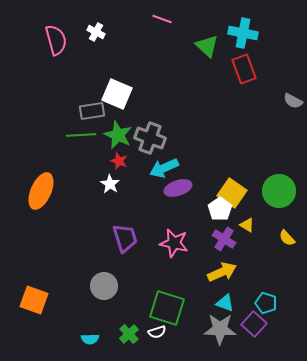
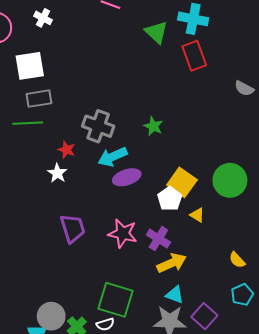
white square: (117, 94) -> (30, 66), moved, turned -32
green star: (118, 135) -> (153, 126), moved, size x0.7
yellow semicircle: (287, 238) -> (237, 260), moved
purple cross: (224, 239) -> (158, 239), moved
gray circle: (104, 286) -> (51, 316), moved
cyan pentagon: (266, 303) -> (242, 295), moved, turned 30

